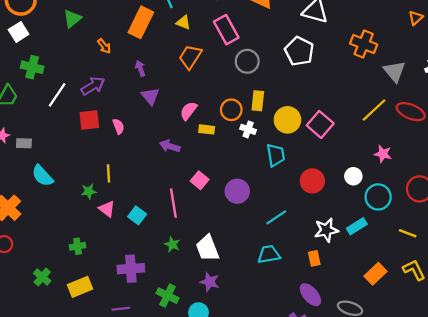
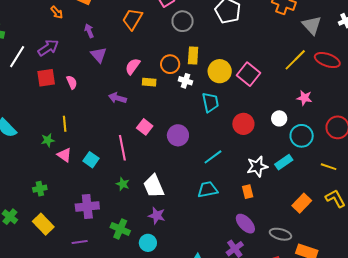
yellow rectangle: (80, 287) -> (43, 224), turned 70

